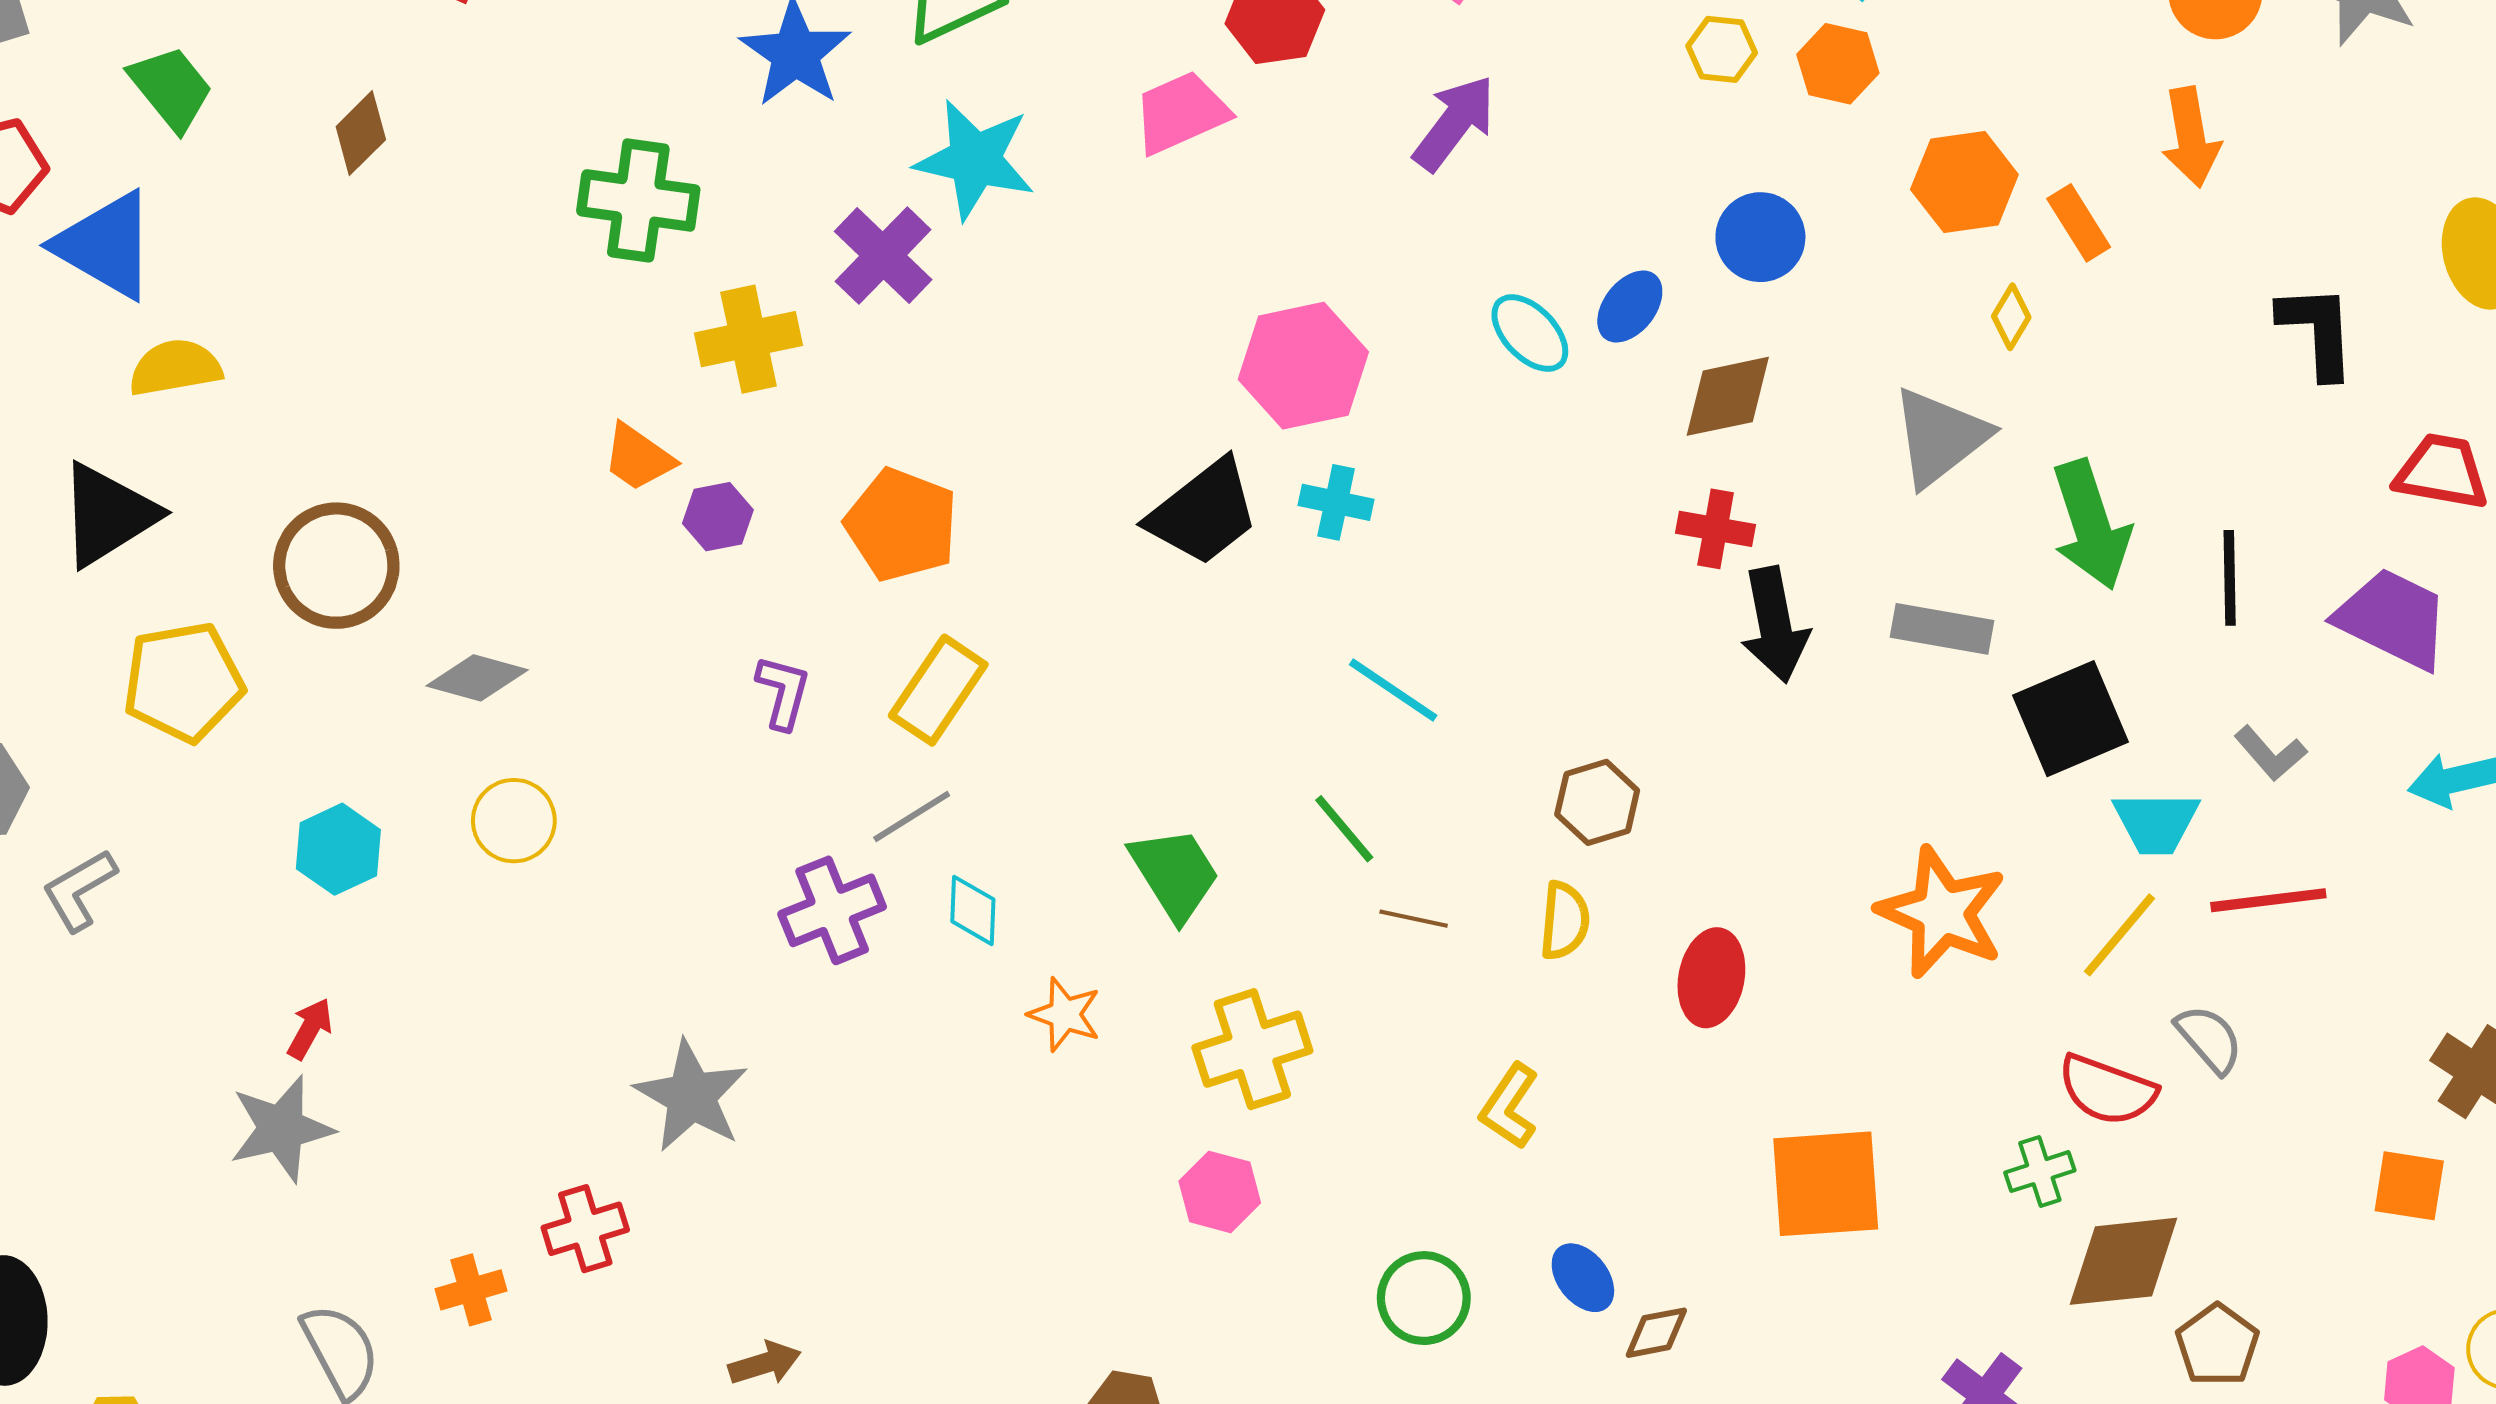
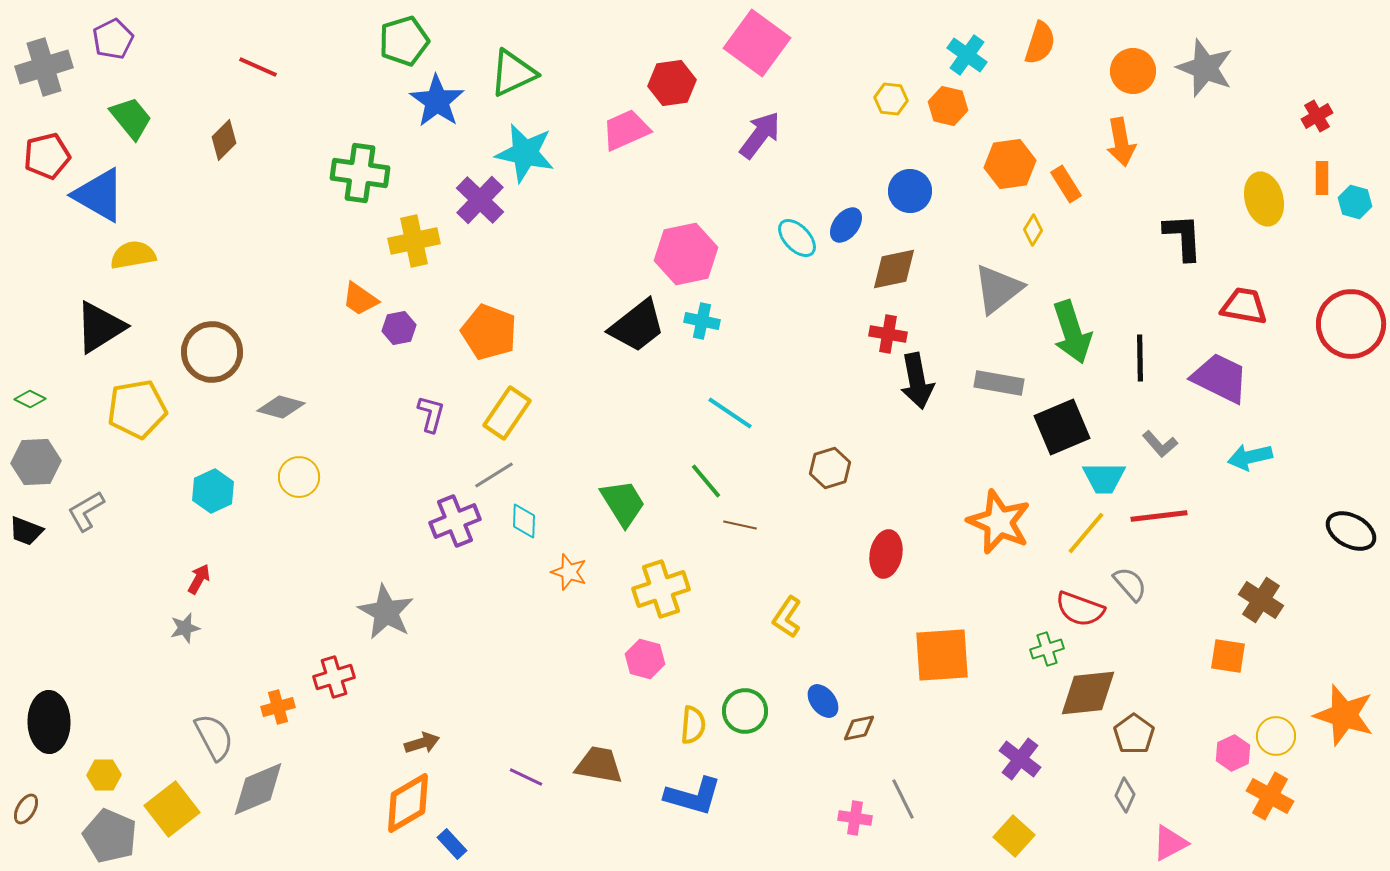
yellow semicircle: (1565, 921) -> (693, 725), moved
gray star: (281, 1129) -> (185, 628), size x0.6

